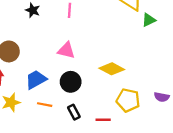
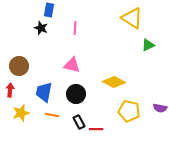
green triangle: (149, 20) -> (148, 45), moved
blue trapezoid: (36, 80) -> (44, 92), turned -50
red line: (103, 120) -> (96, 129), moved

